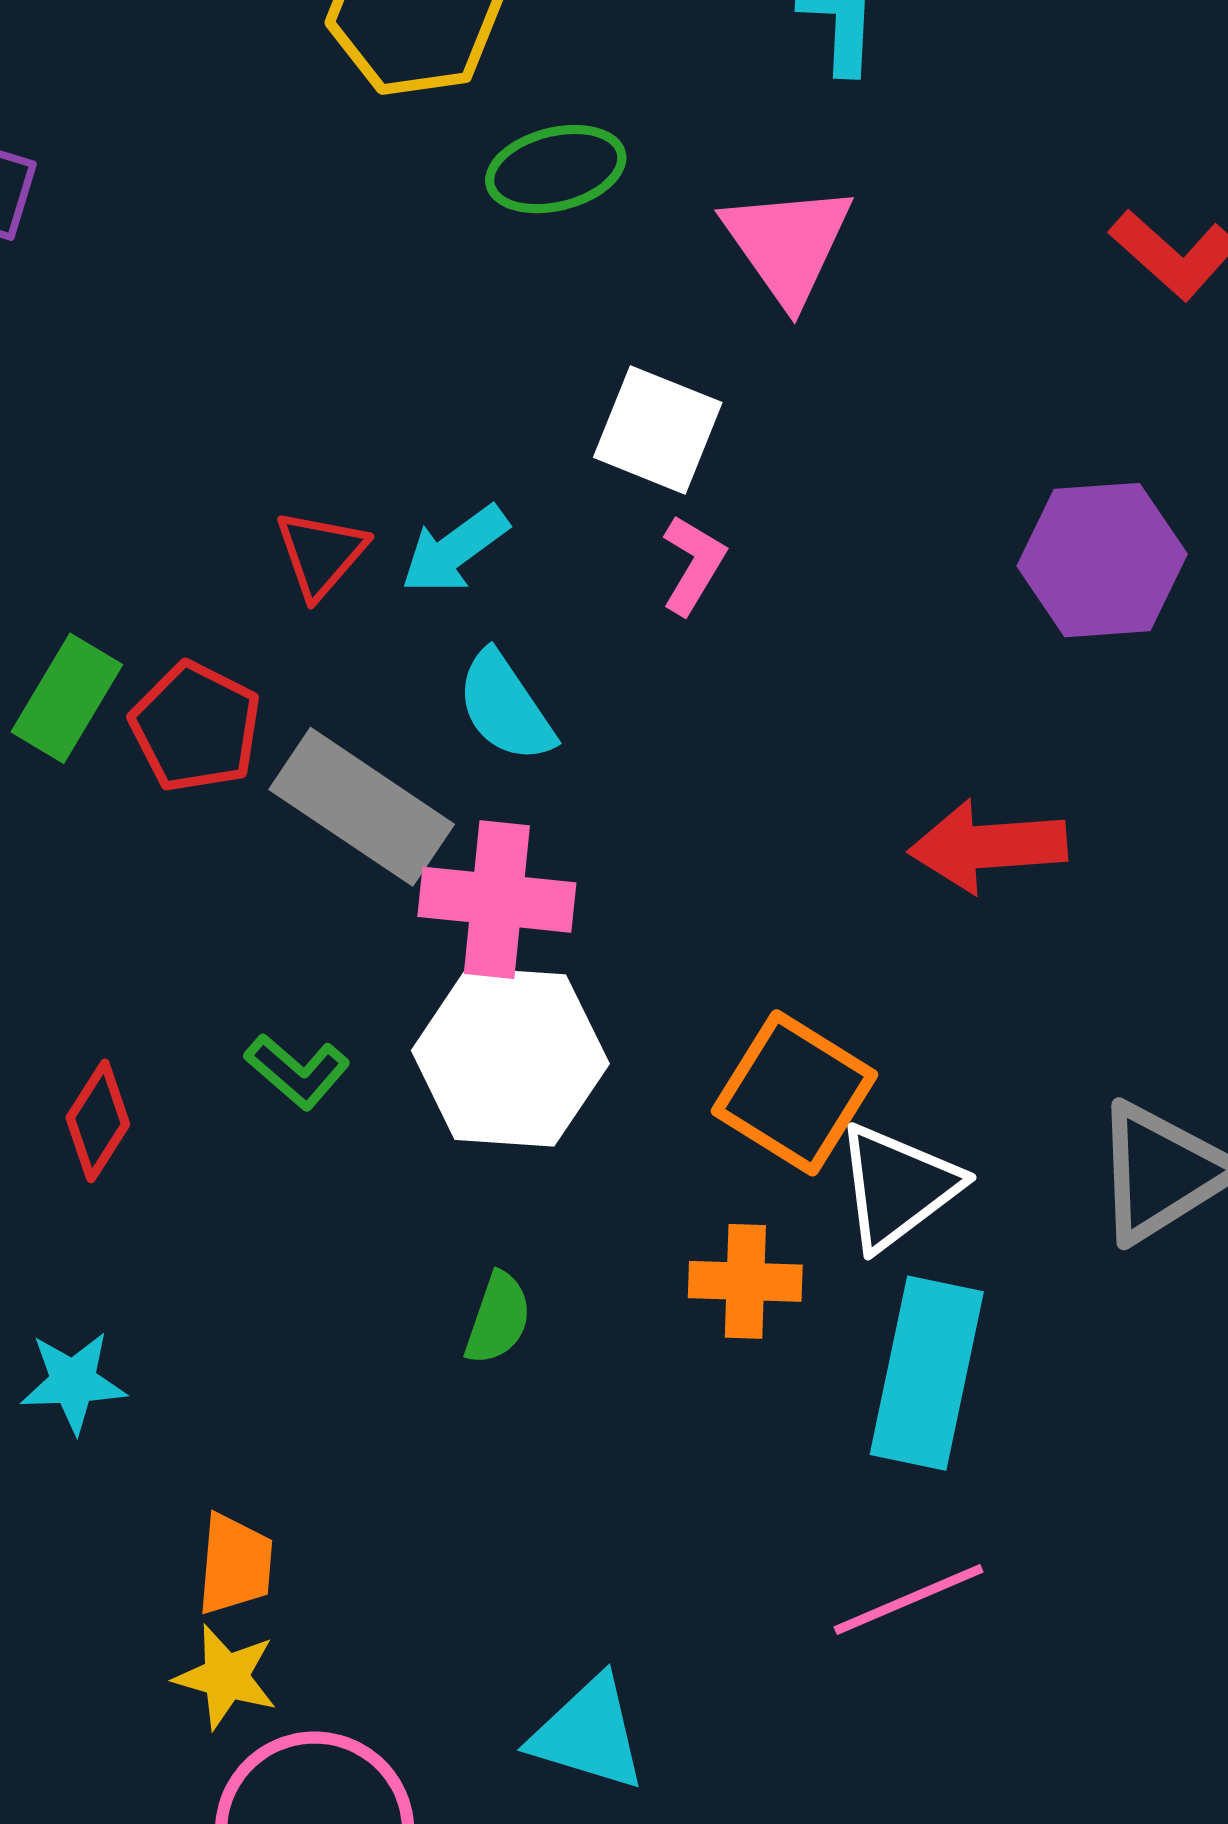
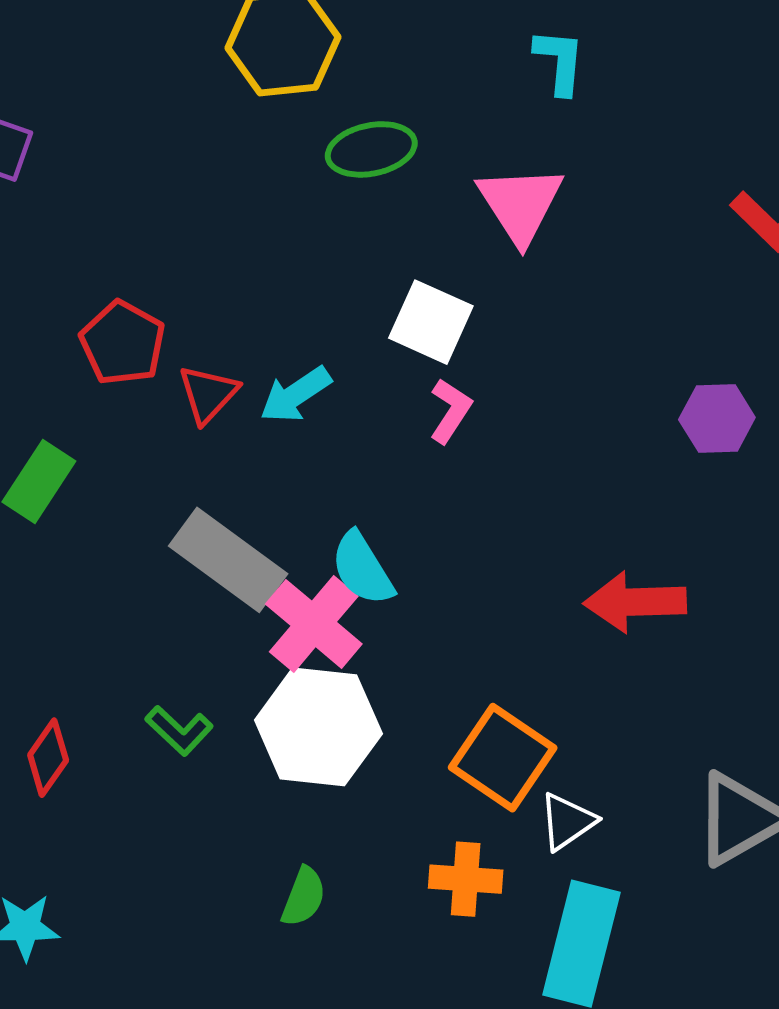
purple hexagon: (1102, 560) -> (717, 418), size x0.7
cyan semicircle: (505, 707) -> (362, 569), moved
red pentagon: (196, 727) -> (123, 343), moved
pink cross: (497, 900) -> (314, 624), turned 32
white triangle: (897, 1187) -> (567, 821), size x0.7

